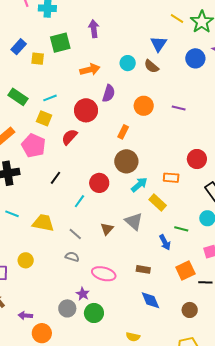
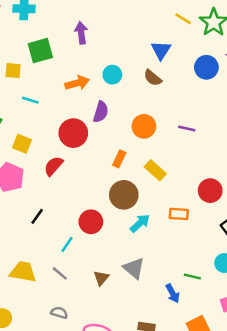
cyan circle: (128, 63) -> (112, 75), moved
cyan line: (50, 98) -> (30, 100), moved, turned 40
yellow rectangle: (158, 203) -> (155, 170), moved
gray line: (75, 234) -> (60, 273), moved

